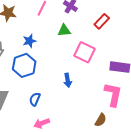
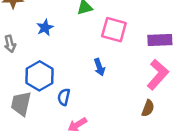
blue hexagon: (24, 65) -> (40, 76), moved
pink L-shape: (113, 94) -> (158, 75), turned 40

